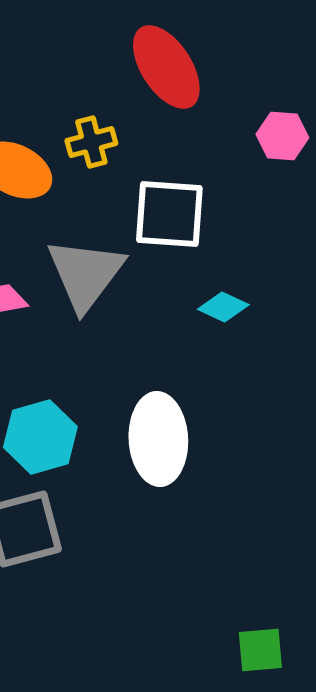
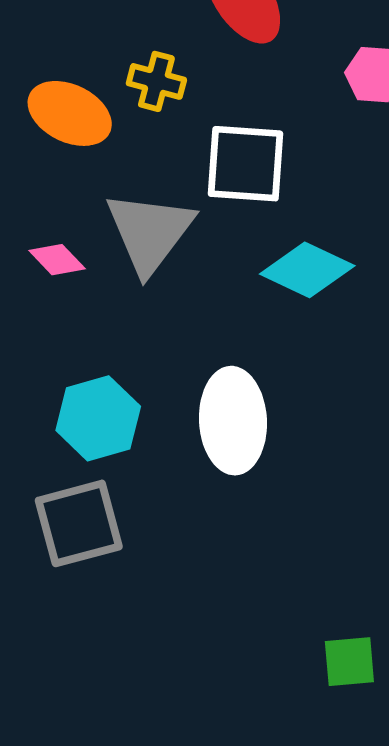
yellow cross: (91, 142) -> (156, 81), turned 30
cyan diamond: (223, 307) -> (307, 270), size x1.6

